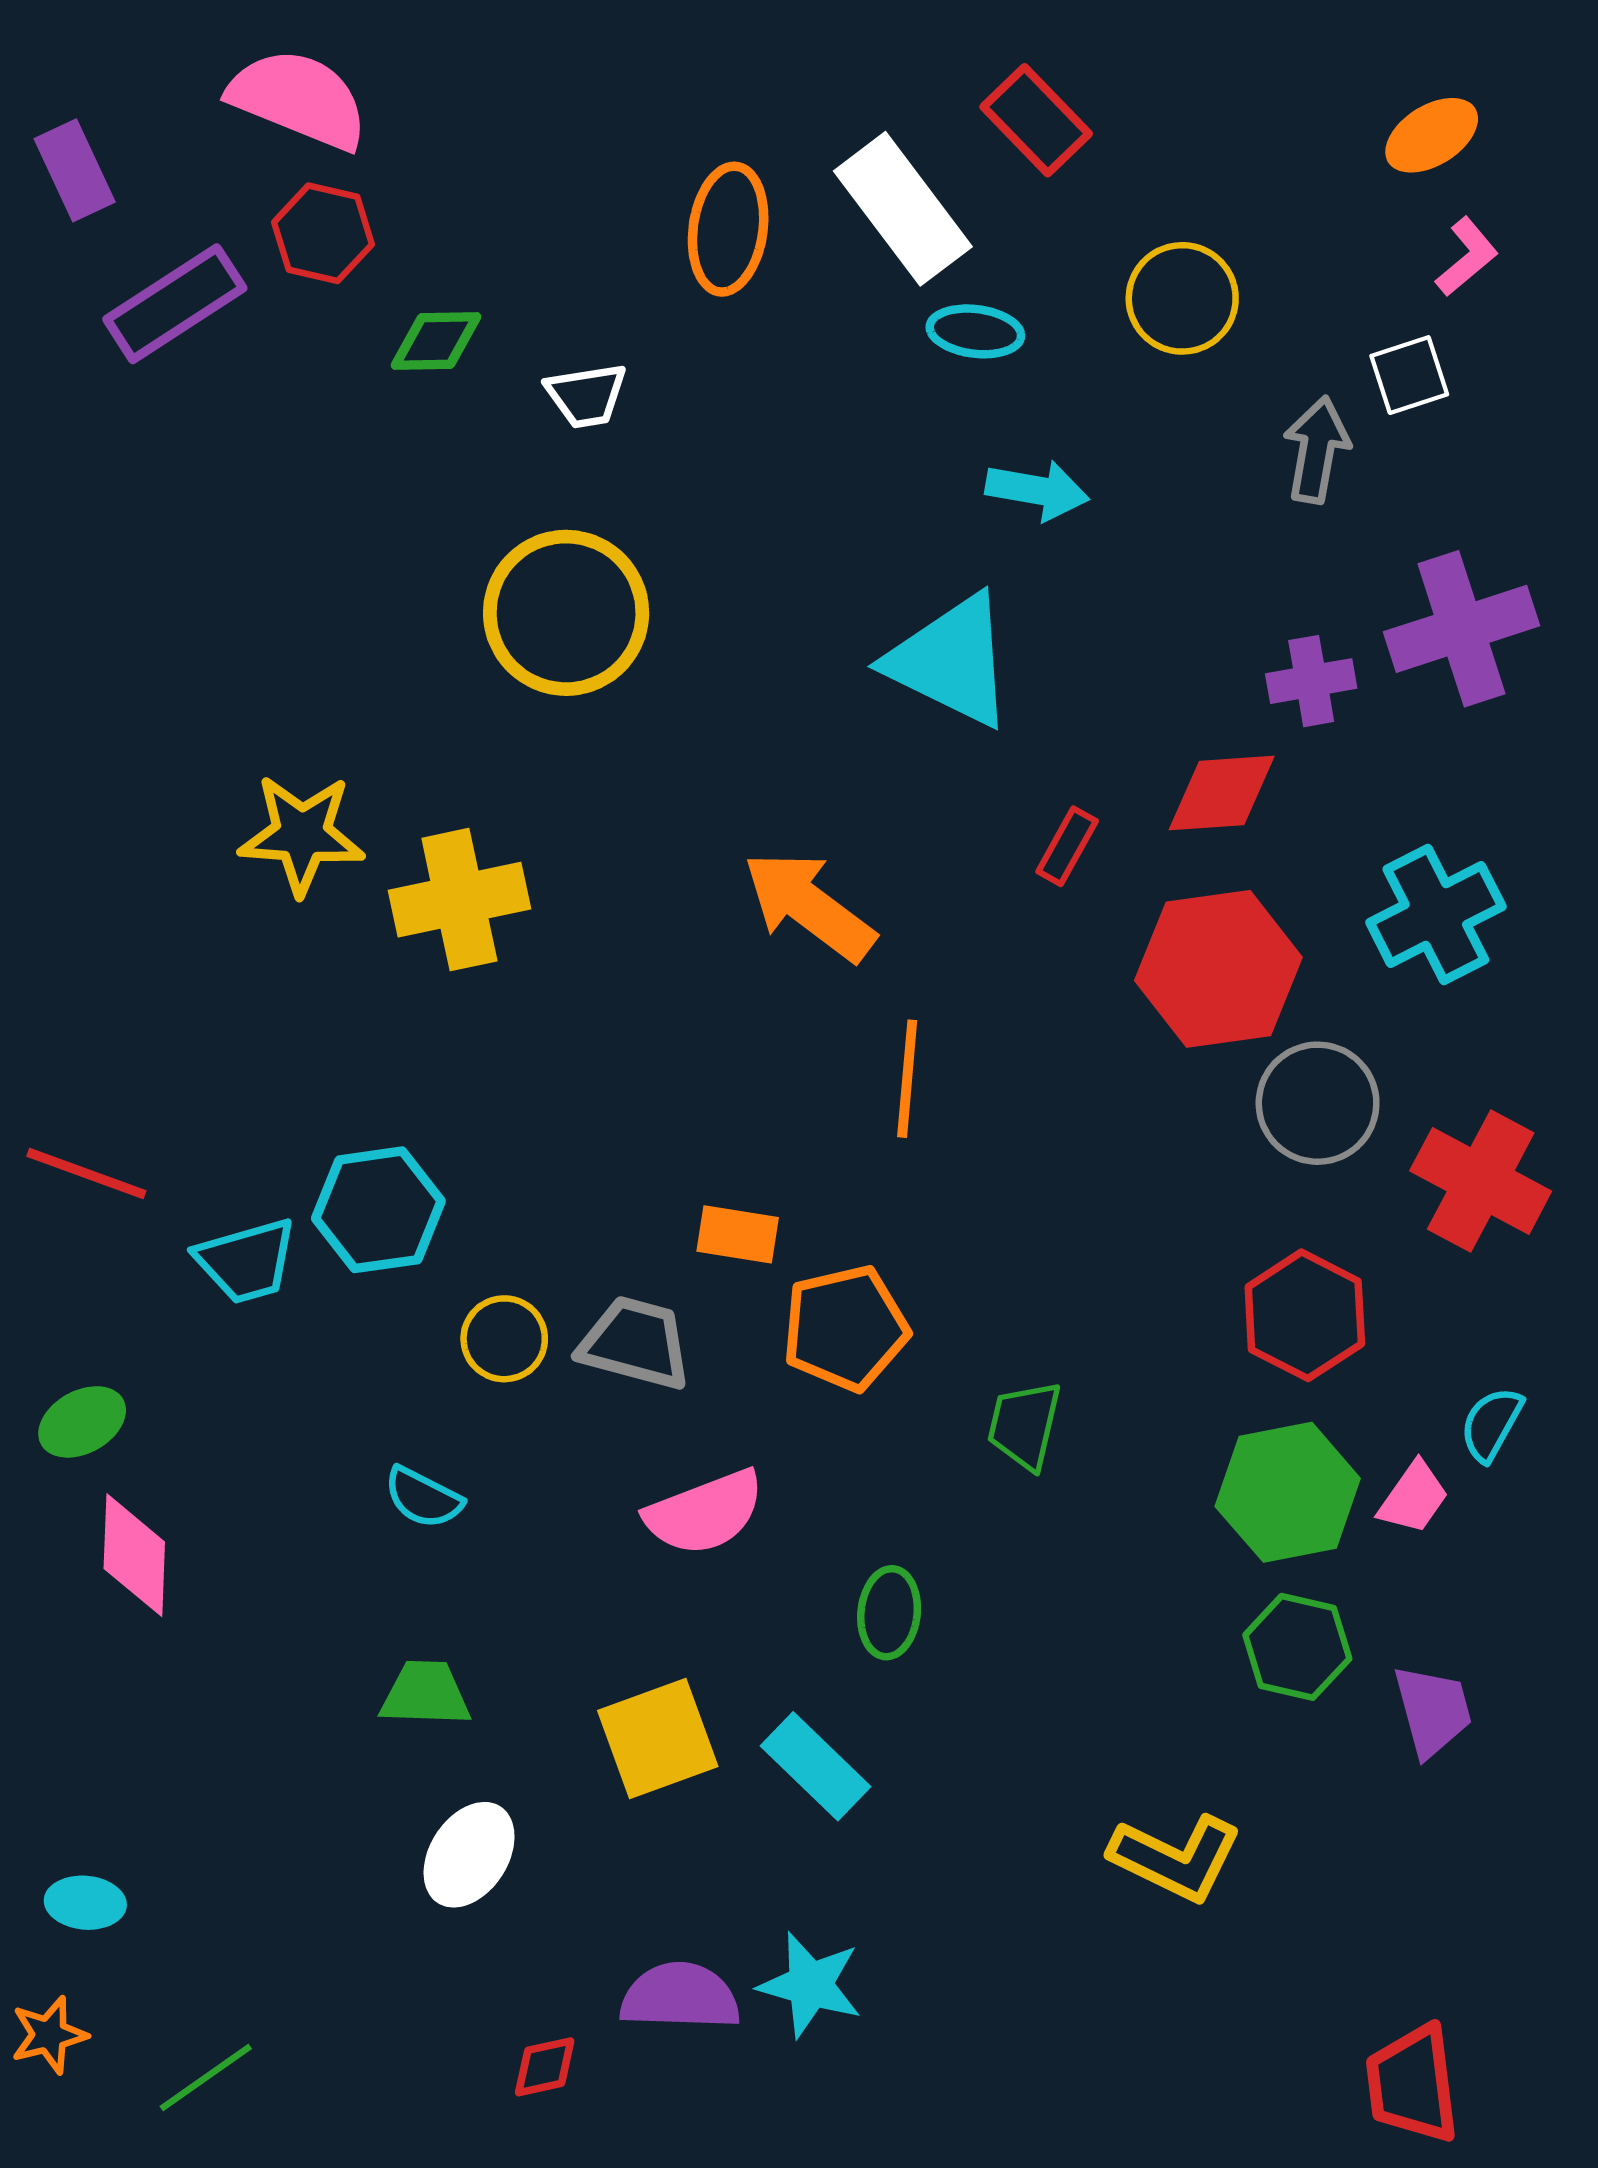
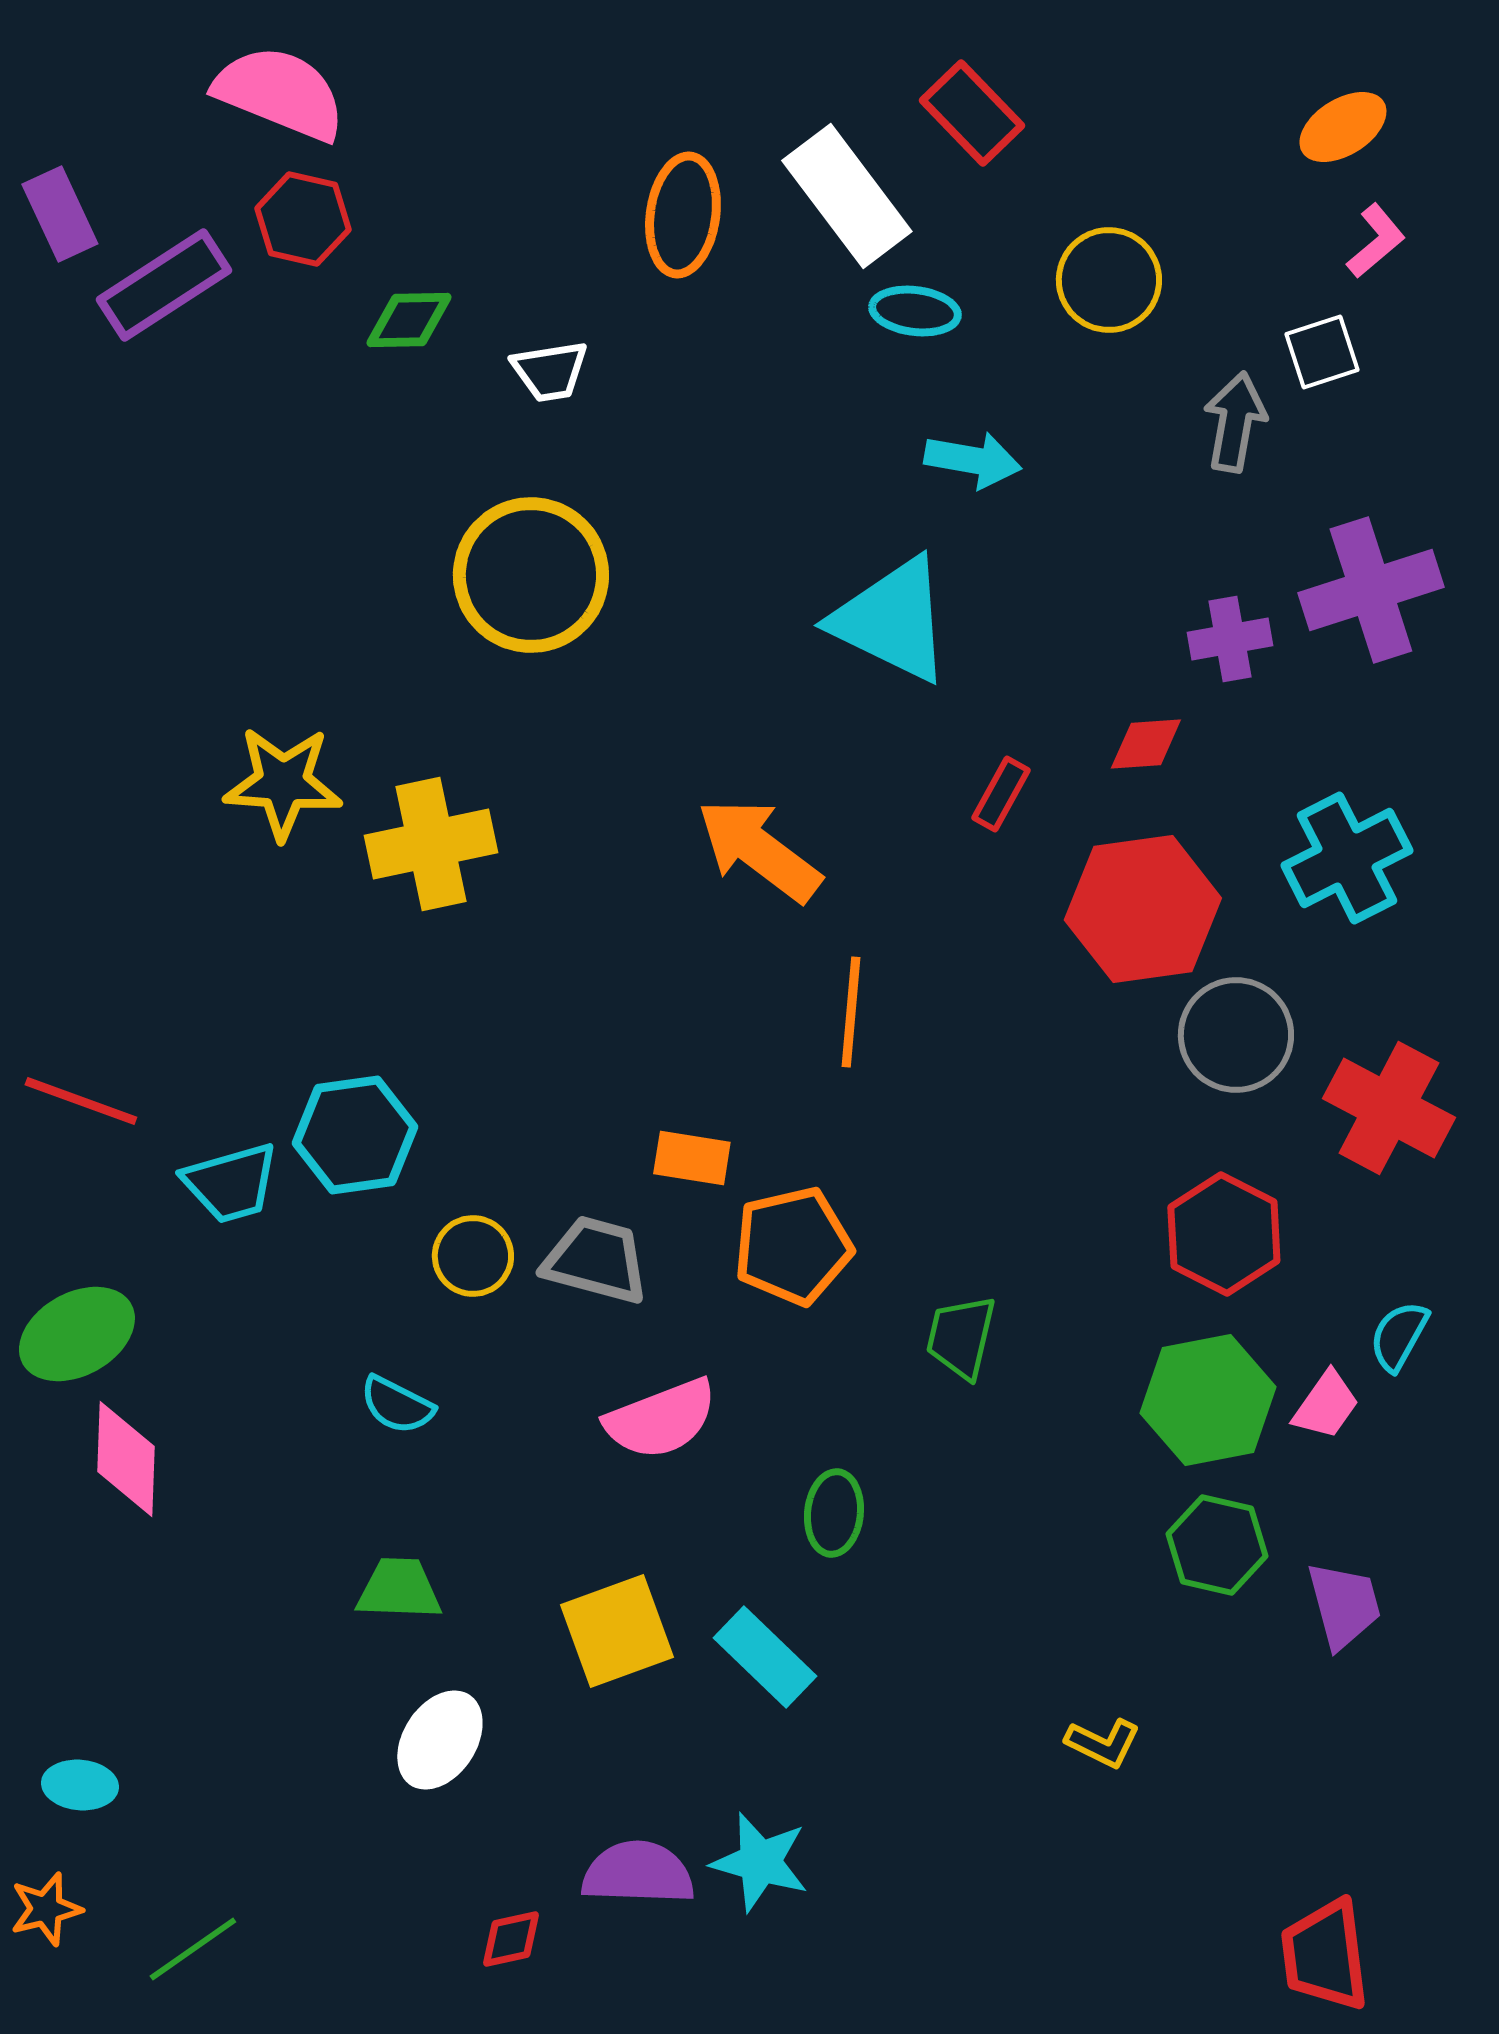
purple rectangle: (75, 170) -> (60, 214), moved
red diamond: (1222, 793) -> (1146, 744), size x0.7
green ellipse: (82, 1422) -> (77, 1334), size x1.4
yellow L-shape: (1176, 1858) -> (1103, 1743), size x0.6

